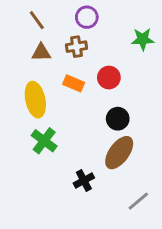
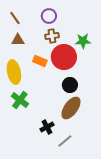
green star: (143, 39) -> (83, 41), moved
brown cross: (76, 47) -> (52, 36), moved
red circle: (109, 78) -> (64, 57), size x1.6
gray line: (138, 201) -> (65, 141), moved

